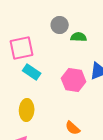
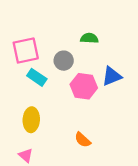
gray circle: (60, 25) -> (64, 61), moved

